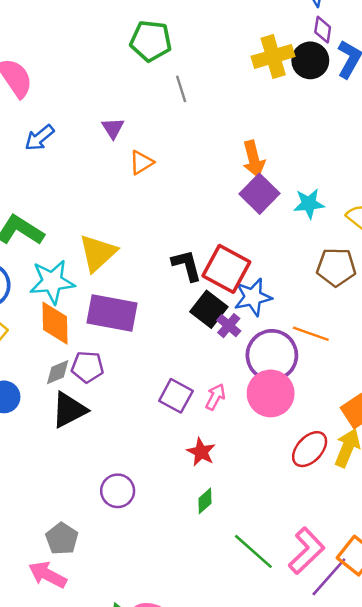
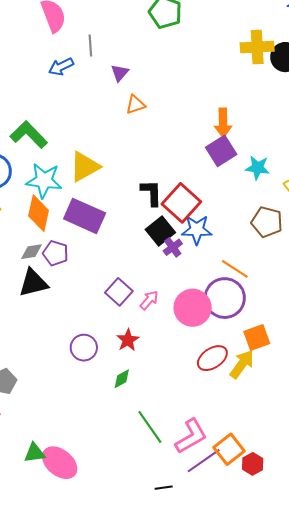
gray line: (181, 89) -> (90, 46), moved
purple circle: (272, 355) -> (225, 298), moved
purple circle: (118, 491) -> (84, 348), moved

